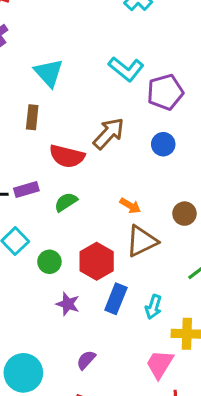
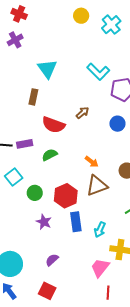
brown arrow: (109, 133) -> (82, 113), size x0.6
blue rectangle: (116, 299) -> (76, 222), turned -36

